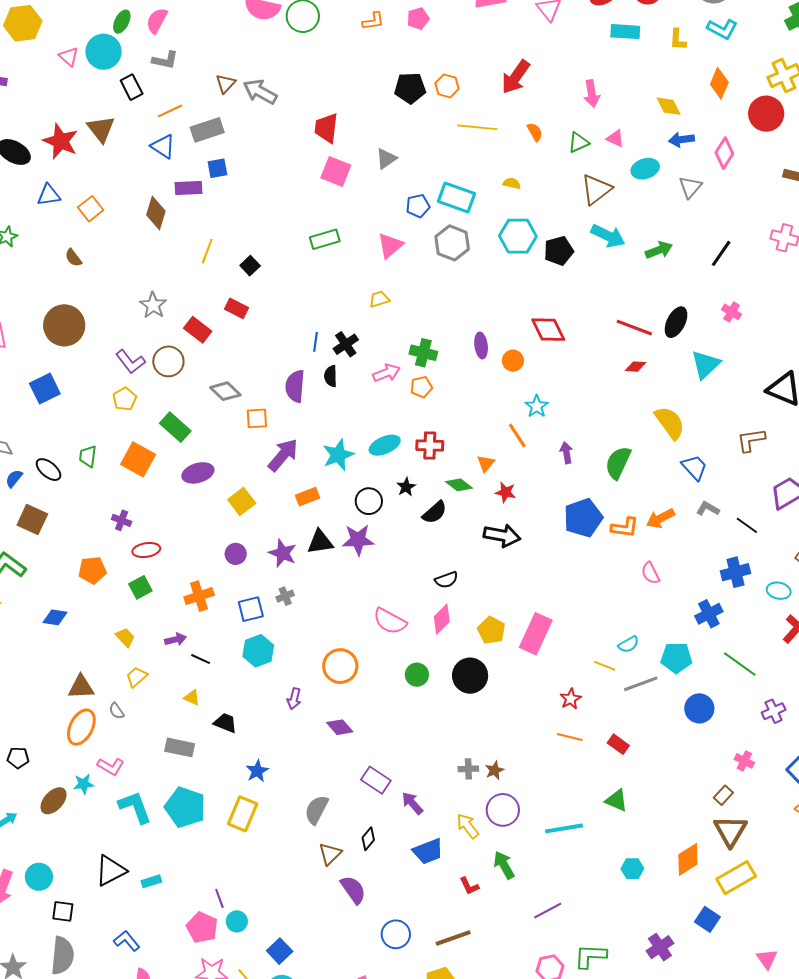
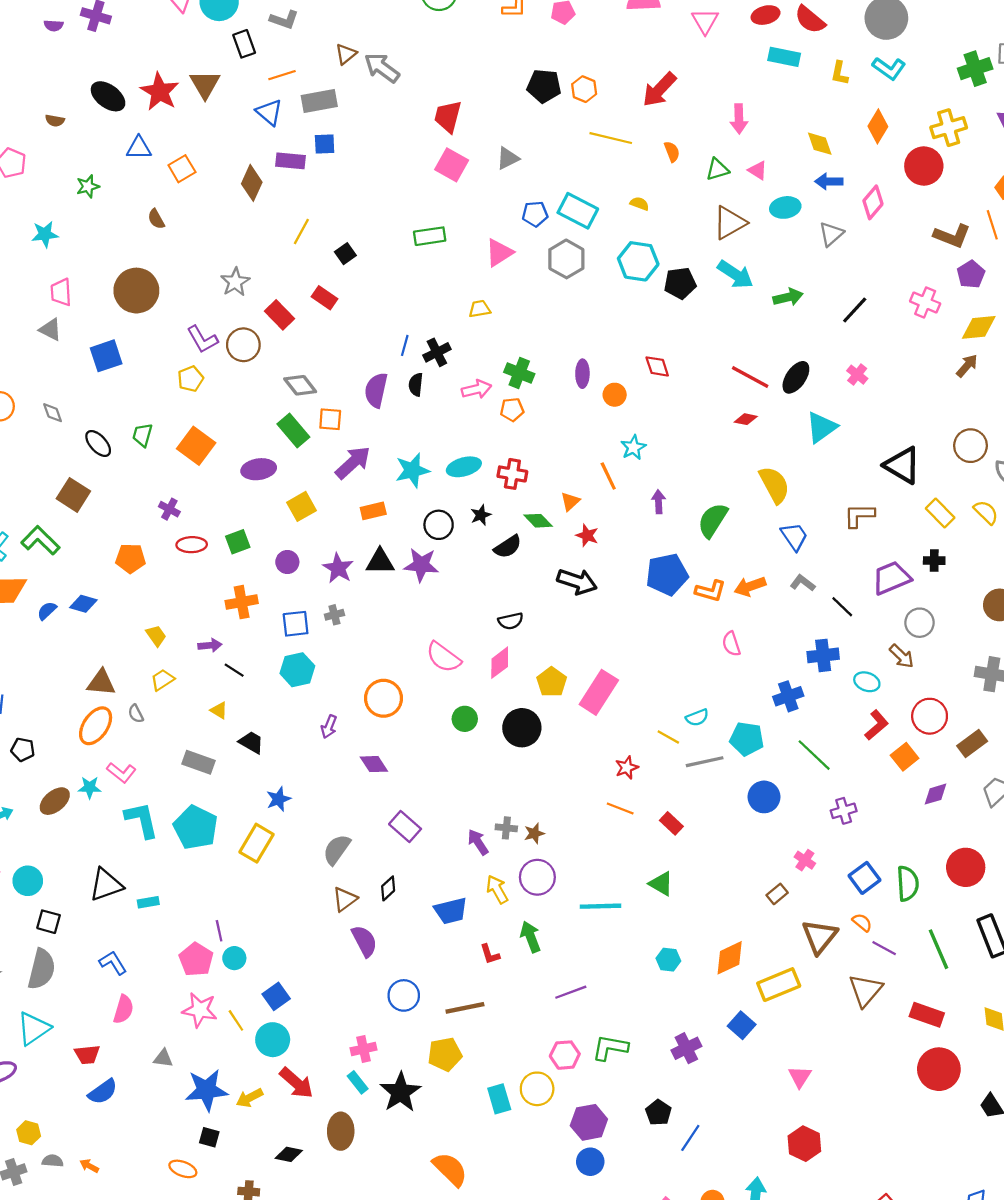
red diamond: (548, 330) -> (657, 366), size x0.7
green rectangle: (175, 427) -> (293, 431), moved
blue semicircle: (14, 479) -> (47, 611), moved
green square: (140, 587) -> (238, 542), moved
purple arrow: (412, 803) -> (478, 842), moved
brown triangle: (730, 831) -> (820, 937), moved

